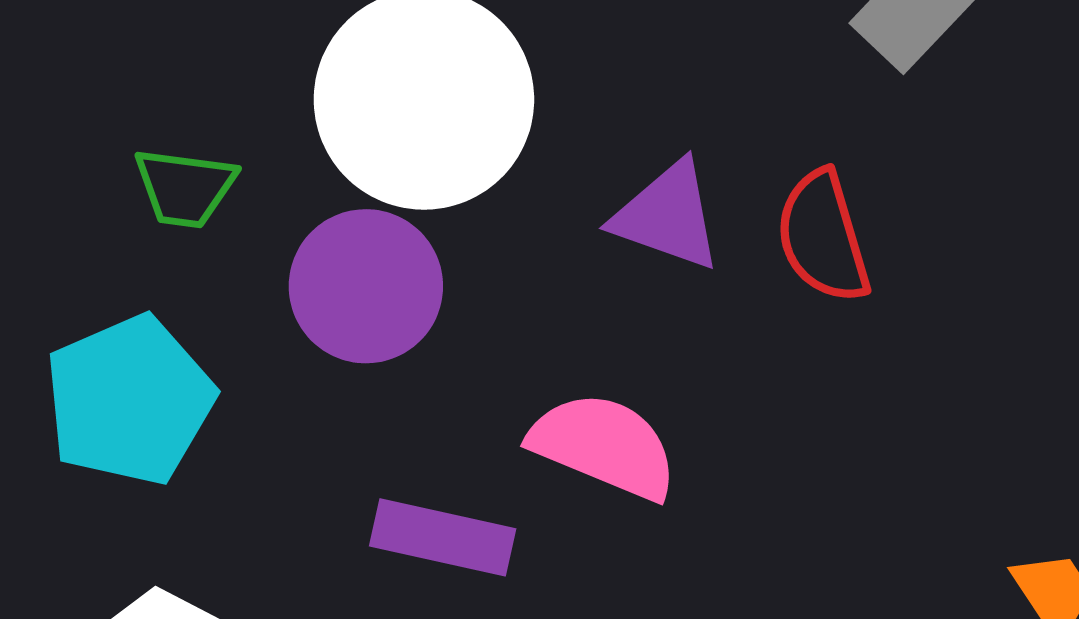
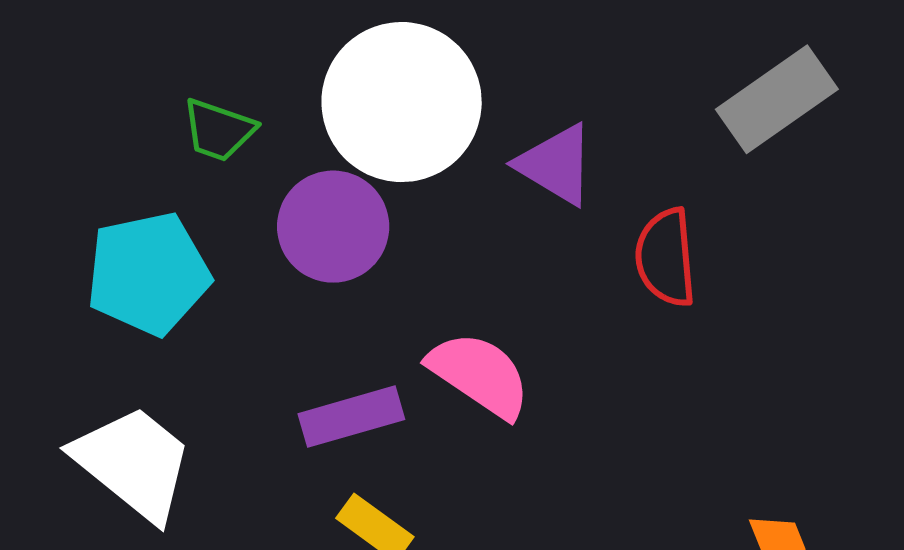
purple triangle: (667, 216) -> (556, 165), moved
purple rectangle: (443, 537) -> (351, 417), turned -40

